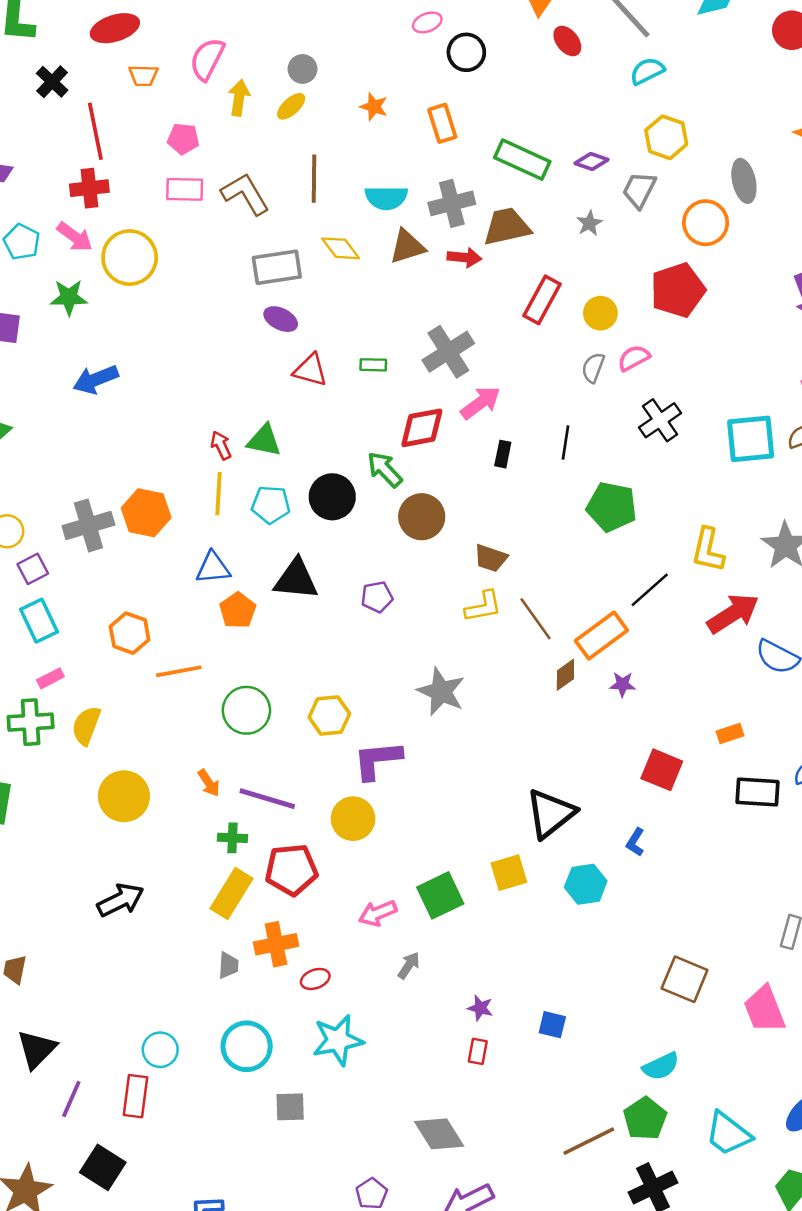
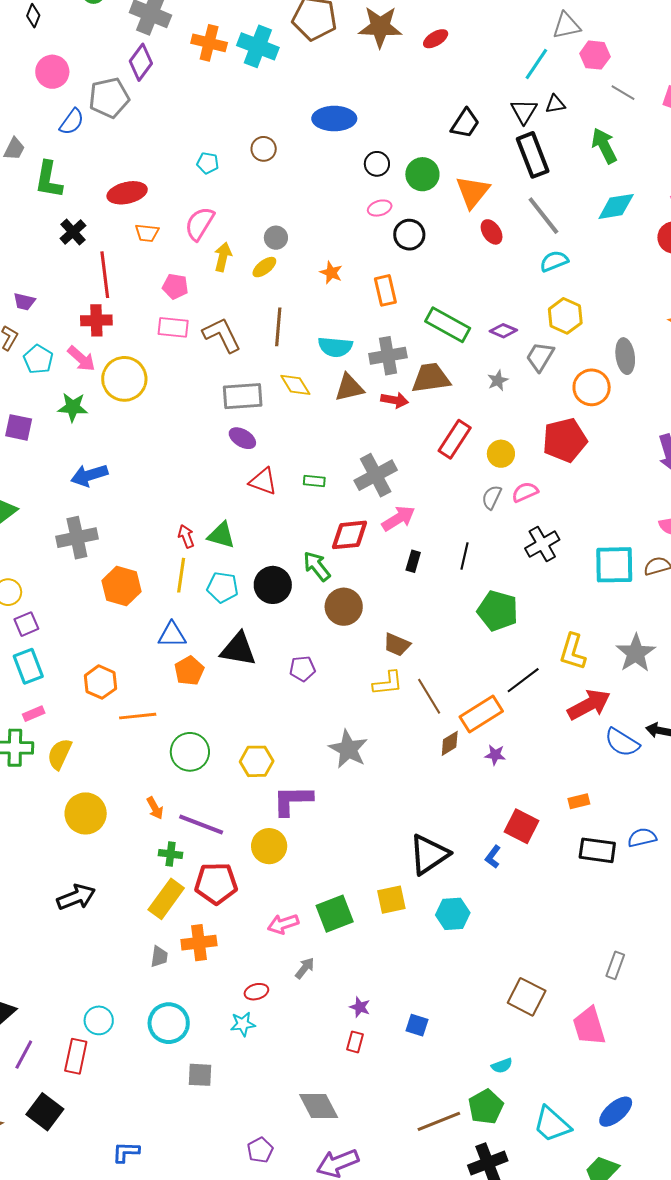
gray cross: (88, 525) -> (77, 538), moved
blue L-shape: (635, 842) -> (493, 857), moved
red ellipse: (315, 979) -> (256, 992), moved
cyan star: (338, 1040) -> (243, 1024), size x0.6
cyan semicircle: (661, 1066) -> (502, 1066), size x0.7

